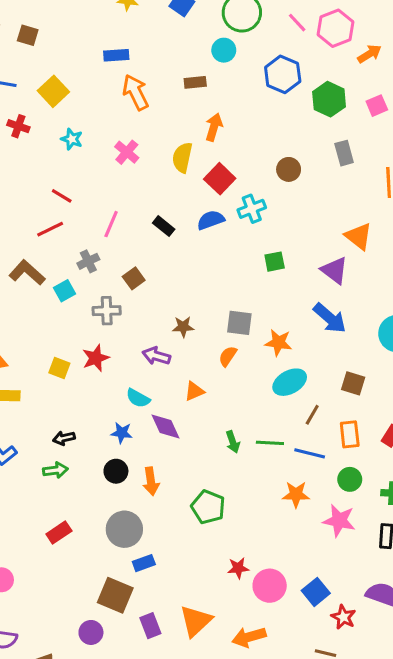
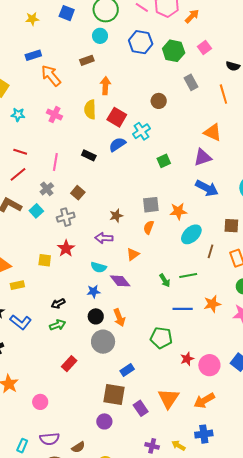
purple triangle: (335, 270) -> (203, 157), turned -42
blue line: (310, 453) -> (183, 309), moved
green pentagon: (208, 507) -> (161, 338), moved
gray circle: (124, 529) -> (103, 342), moved

